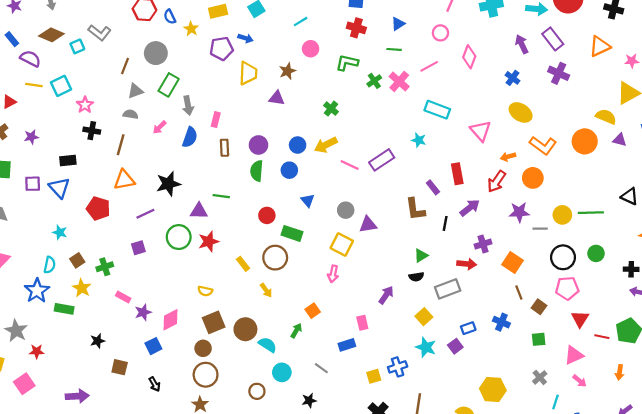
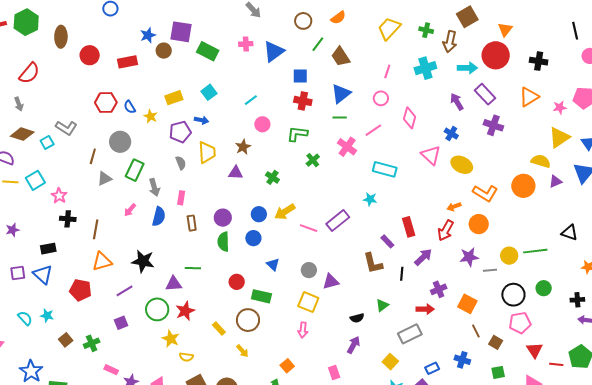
blue triangle: (398, 24) -> (341, 94), size x1.5
green cross: (374, 81) -> (313, 160), moved
green cross: (331, 109) -> (272, 177), moved
gray semicircle: (131, 114) -> (181, 163), moved, turned 64
pink triangle: (481, 131) -> (431, 155), moved
purple triangle: (620, 140) -> (555, 181), turned -32
black star: (168, 184) -> (143, 261), turned 30
cyan semicircle: (50, 265) -> (25, 318), moved, turned -49
black semicircle: (416, 277) -> (357, 318), moved
yellow star: (82, 288) -> (171, 339), moved

